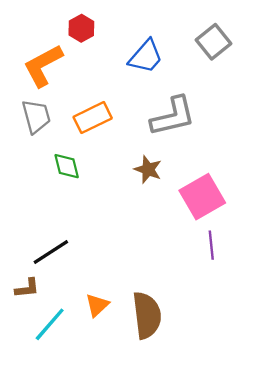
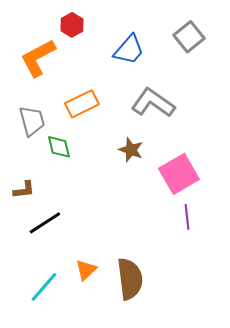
gray trapezoid: (36, 116) -> (32, 121), moved
gray L-shape: (173, 116) -> (153, 103), turned -132
brown L-shape: (27, 288) -> (24, 190), moved

